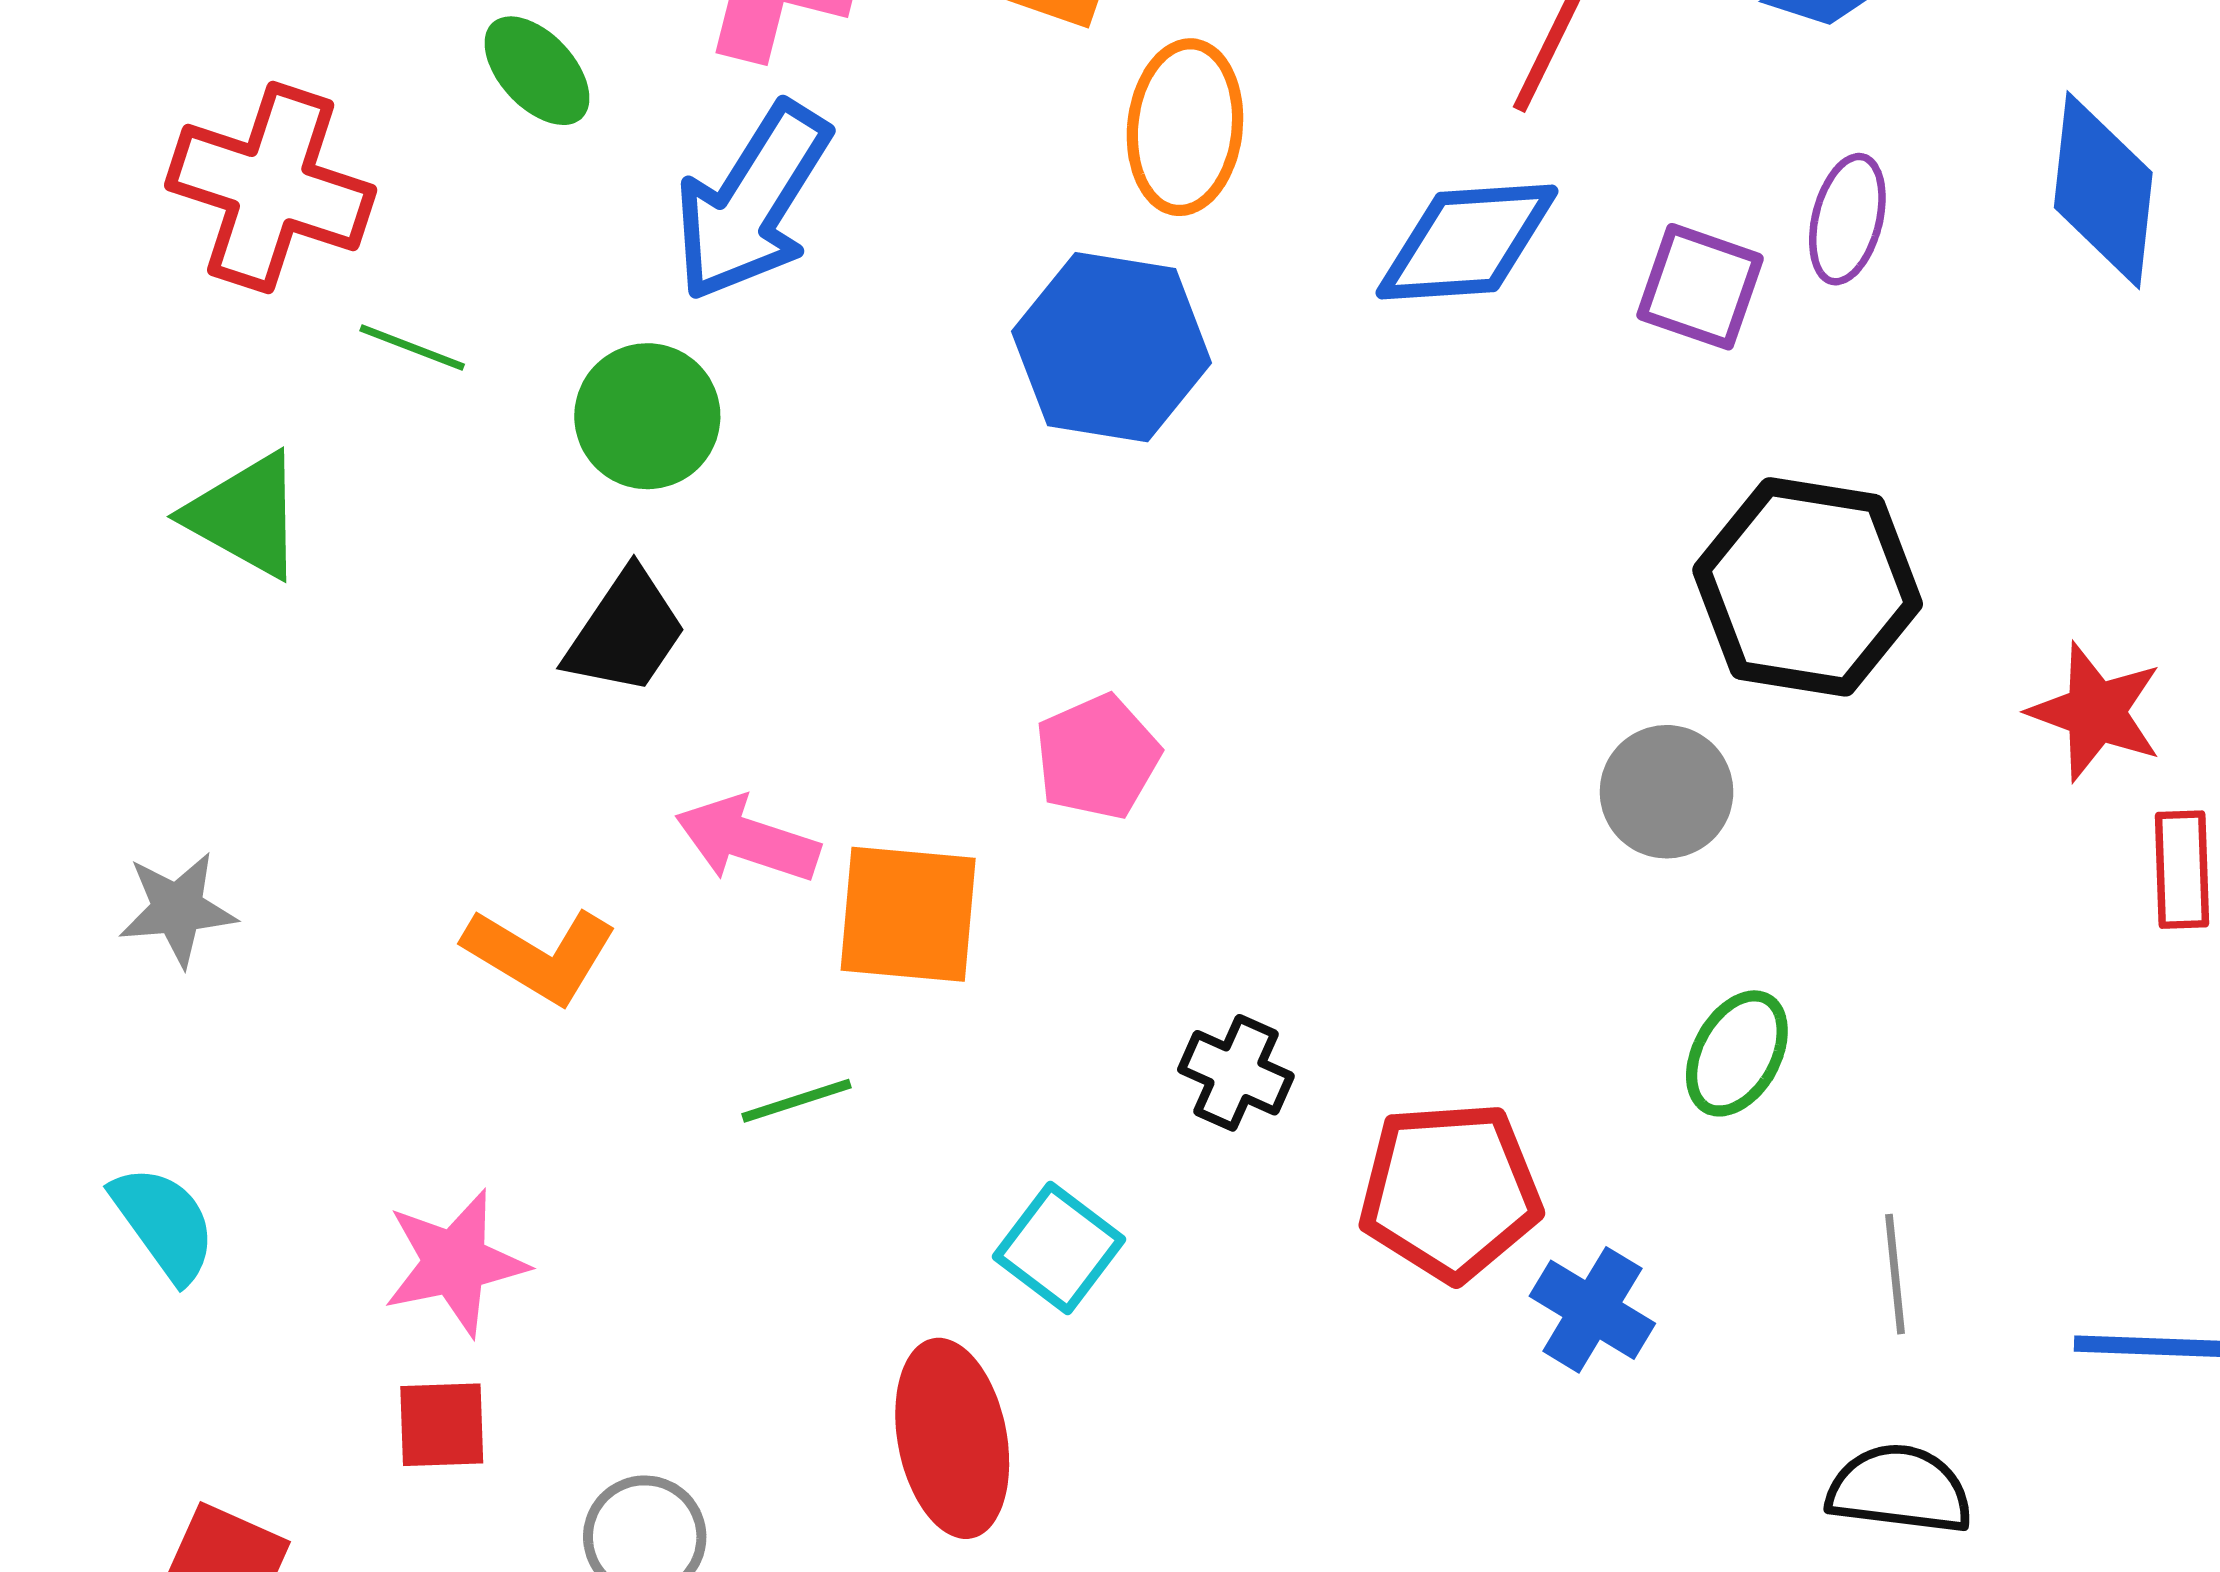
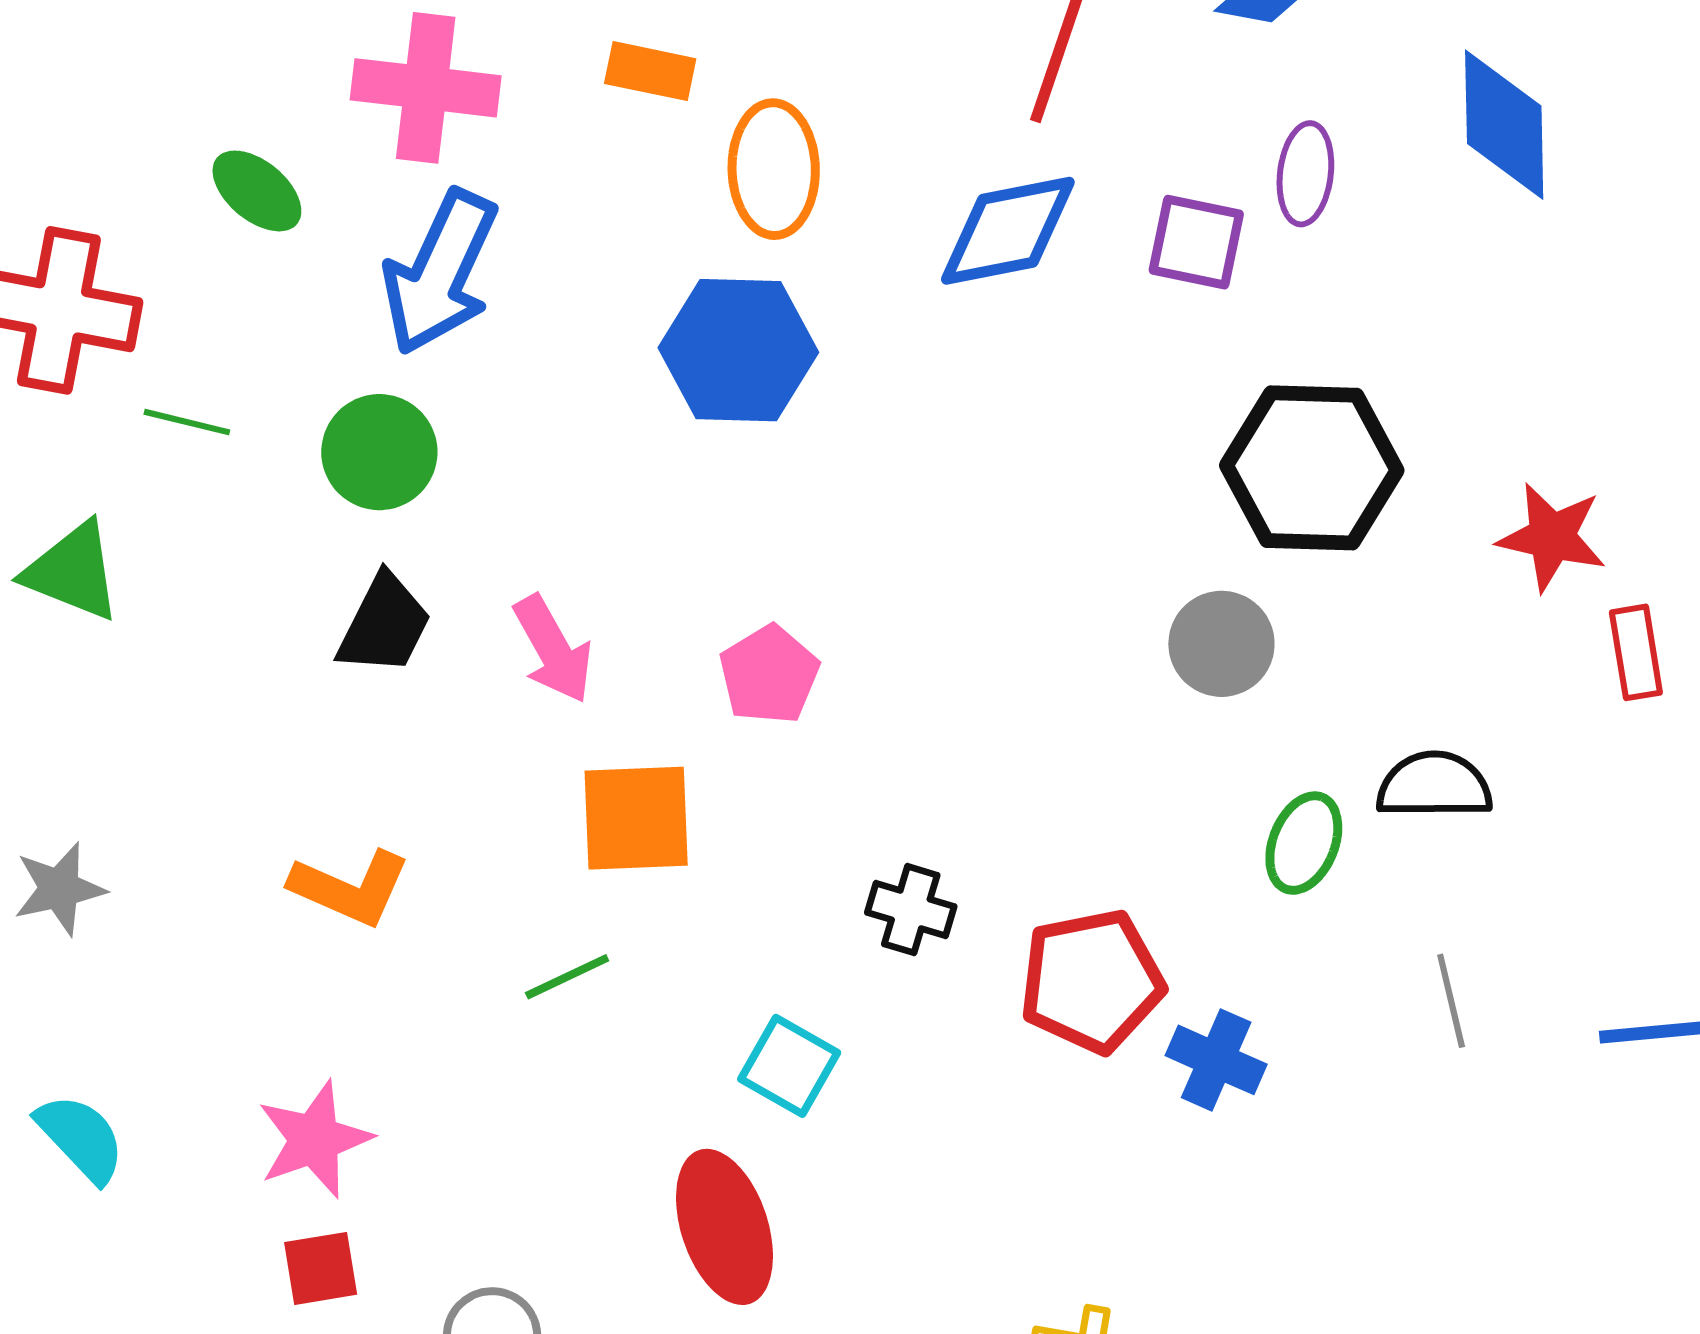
pink arrow: (747, 839) -> (553, 649), moved, turned -130
black semicircle: (1900, 1489) -> (1434, 785), moved

